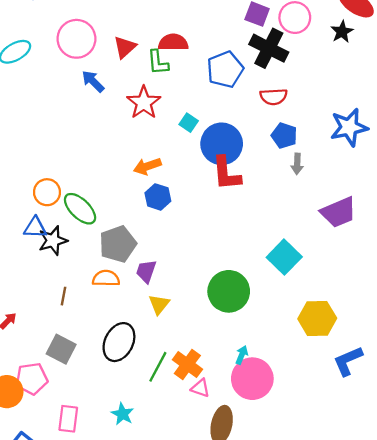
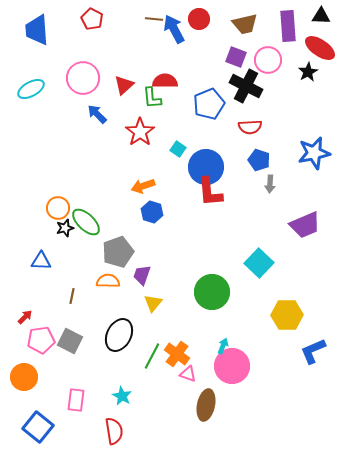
blue triangle: (35, 228) -> (41, 261), moved
black star: (53, 241) -> (65, 228), moved, size x0.7
pink pentagon: (32, 379) -> (41, 340), moved

